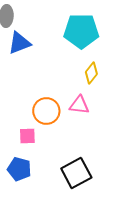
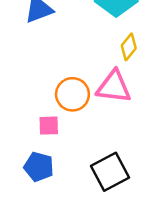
pink triangle: (79, 105) -> (114, 87), size x1.4

